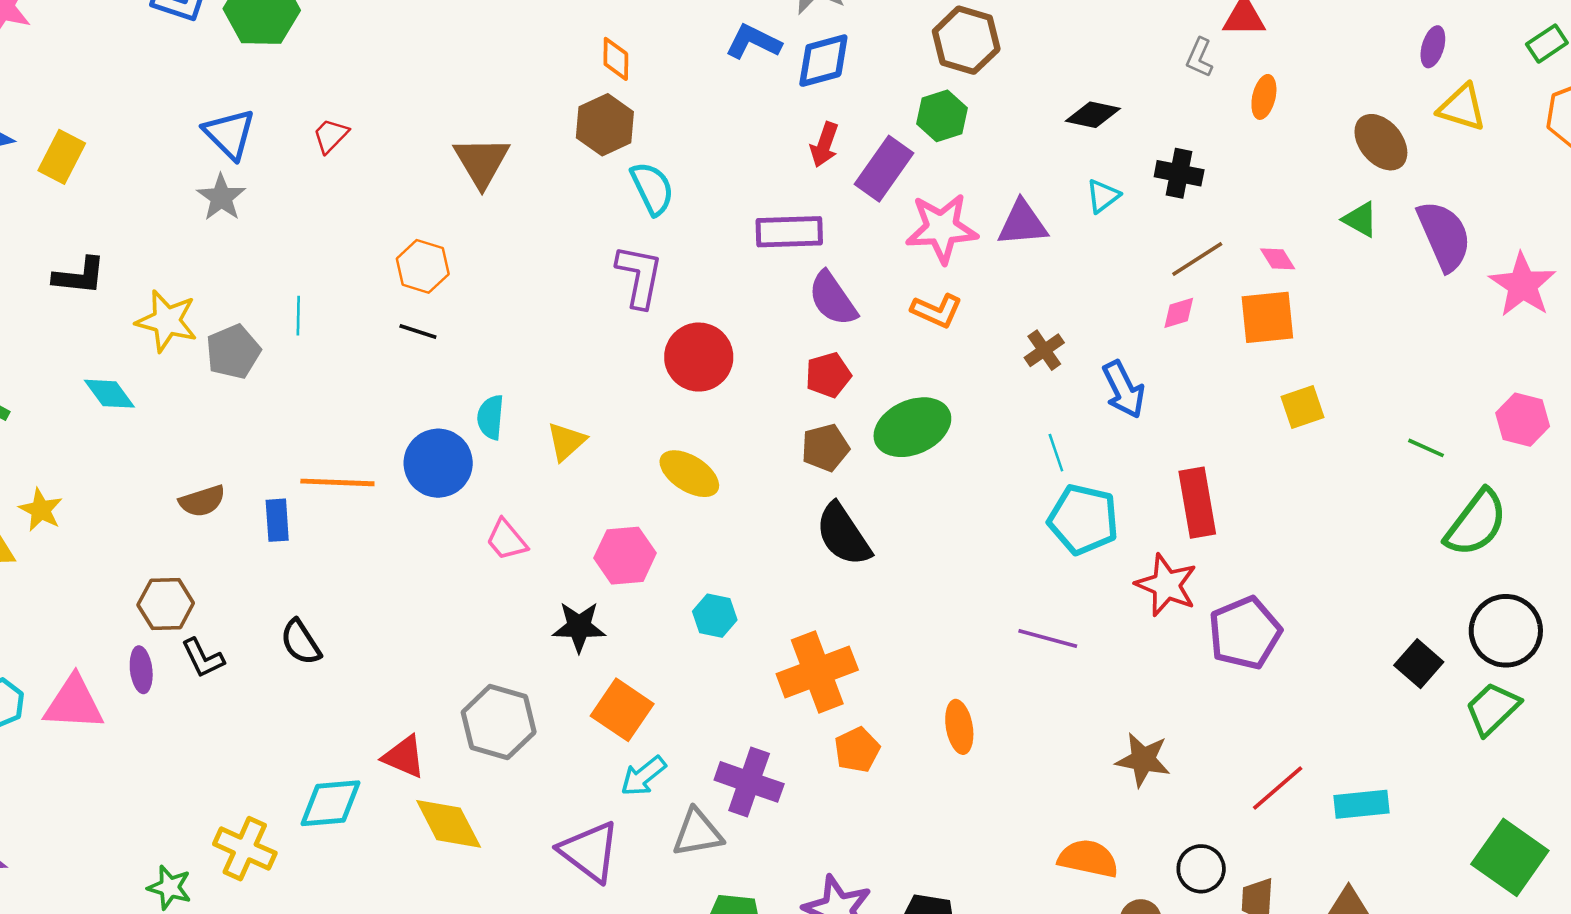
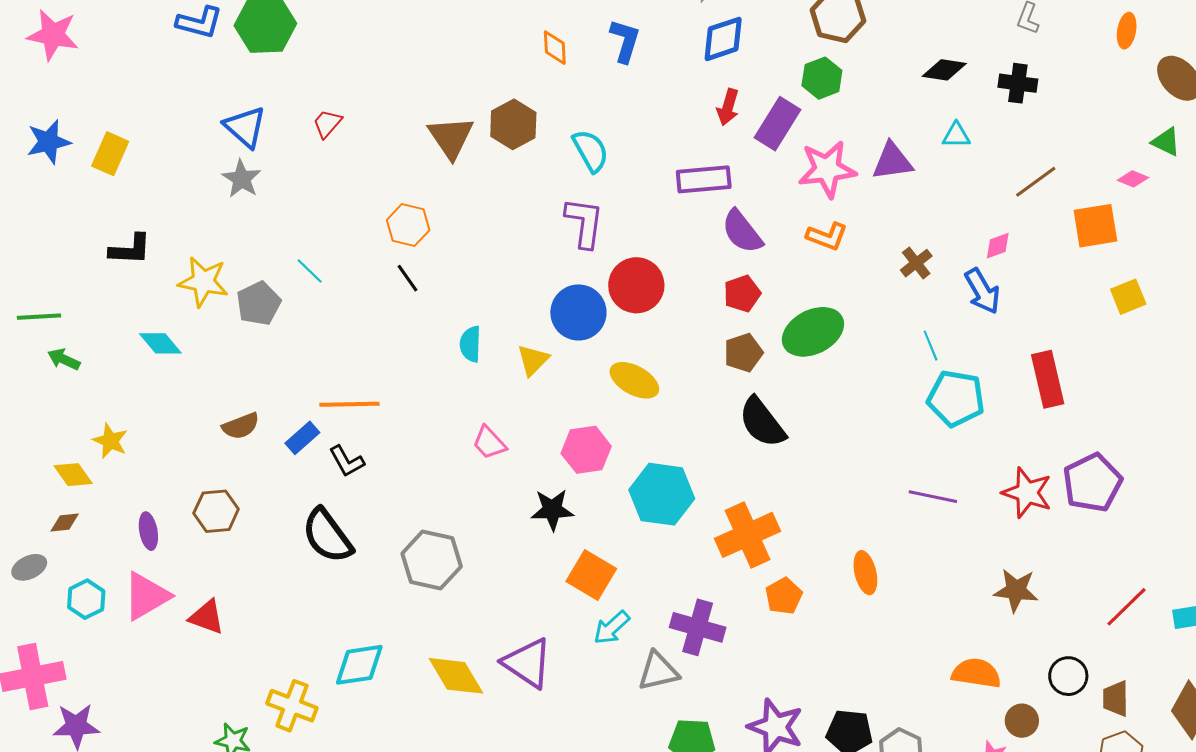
blue L-shape: (753, 42) -> (625, 41), moved, turned 84
orange ellipse: (1264, 97) -> (1127, 31), moved
brown hexagon: (605, 125) -> (513, 124), moved
black cross: (1179, 173) -> (1018, 83), moved
cyan triangle: (1103, 196) -> (956, 135), turned 40
pink diamond: (1278, 259) -> (1133, 179), moved, turned -32
pink diamond: (1179, 313) -> (998, 246), moved
cyan line: (298, 316) -> (310, 271), turned -44
black line: (418, 331) -> (407, 278), turned 40
blue circle: (438, 463) -> (578, 312), moved
blue rectangle: (277, 520) -> (302, 438), turned 56
red star: (1166, 585) -> (1027, 493), moved
cyan hexagon: (715, 616) -> (662, 494), size x1.8
black semicircle: (301, 642) -> (327, 536), size x1.5
black L-shape: (203, 658) -> (347, 461), moved
purple ellipse: (141, 670) -> (148, 531), moved
pink triangle: (74, 703) -> (146, 596), turned -30
gray hexagon: (499, 722) -> (432, 560), moved
red triangle: (404, 757) -> (207, 617), moved
purple triangle: (589, 851) -> (527, 663), moved

